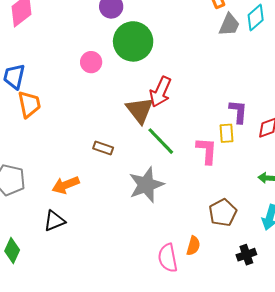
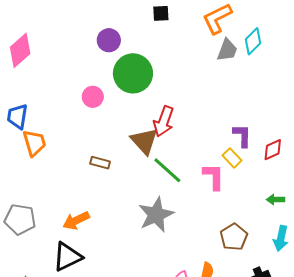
yellow rectangle: (226, 133) -> (232, 158), turned -36
brown rectangle: (103, 148) -> (100, 163), moved
black triangle: (54, 221) -> (67, 257), size x1.4

